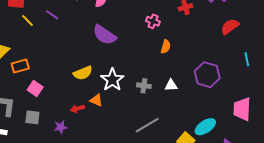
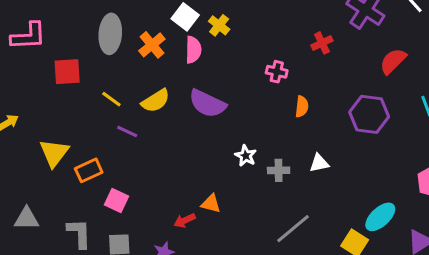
purple line: (52, 15) -> (127, 132), moved
yellow line: (28, 20) -> (111, 99), moved
yellow semicircle: (83, 73) -> (156, 101), moved
purple hexagon: (207, 75) -> (369, 114), moved
white star: (112, 80) -> (246, 156), moved, size x0.6

